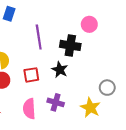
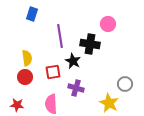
black star: (60, 70) -> (73, 61), moved
purple cross: (56, 102) -> (76, 88), moved

